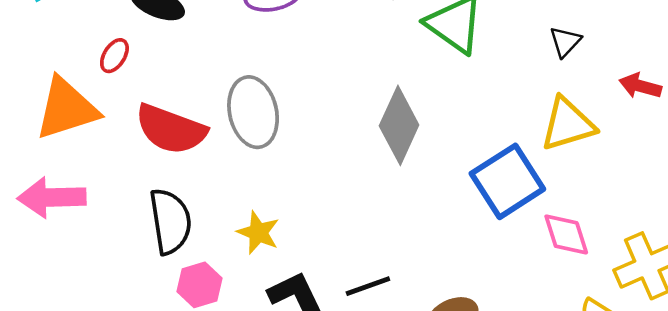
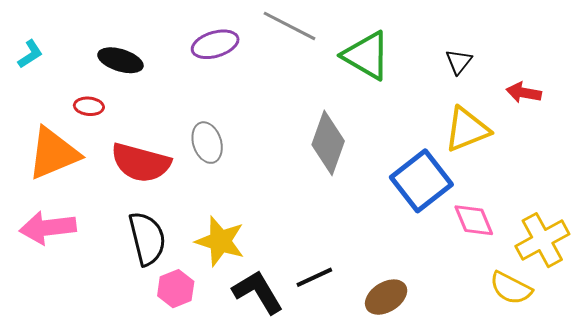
red ellipse: (114, 56) -> (89, 106), turned 68
gray ellipse: (253, 112) -> (207, 143), size x0.7
yellow star: (258, 232) -> (220, 241), size x1.4

